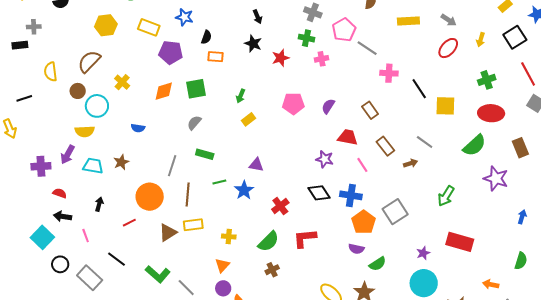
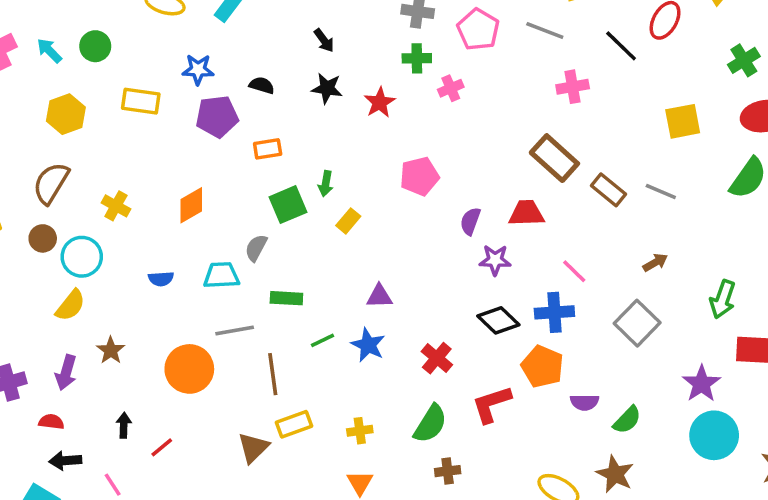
black semicircle: (206, 37) -> (262, 85), moved, turned -80
gray line: (367, 48) -> (545, 31), moved
purple pentagon: (171, 52) -> (217, 116), moved
orange rectangle: (215, 57) -> (268, 149), moved
green square: (196, 89) -> (288, 205), moved
black line: (419, 89) -> (621, 46), moved
purple semicircle: (328, 106) -> (470, 221), moved
brown rectangle: (370, 110) -> (554, 158), size x1.5
yellow semicircle: (85, 131) -> (71, 305), turned -36
brown rectangle: (385, 146) -> (608, 190), moved
purple arrow: (68, 155) -> (66, 373), moved
brown star: (121, 162) -> (111, 350), moved
brown arrow: (411, 163) -> (655, 263), moved
pink line: (362, 165) -> (574, 271), moved
cyan trapezoid: (93, 166) -> (221, 275), moved
gray line: (172, 166) -> (235, 331), turned 75
green arrow: (446, 196) -> (723, 299), moved
orange circle: (150, 197) -> (189, 369), moved
orange pentagon: (364, 222) -> (542, 367), moved
red line: (129, 223) -> (162, 447), moved
purple star: (423, 253) -> (702, 384), size x1.5
brown cross: (272, 270) -> (448, 471), turned 32

